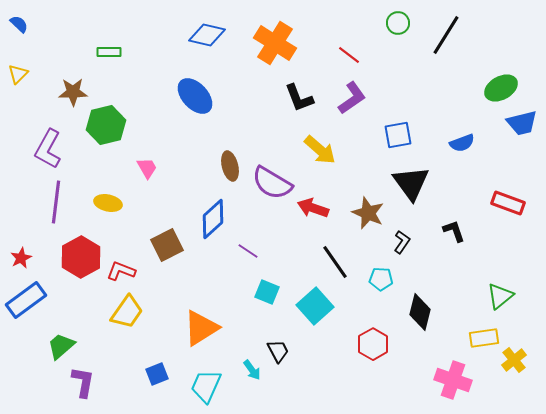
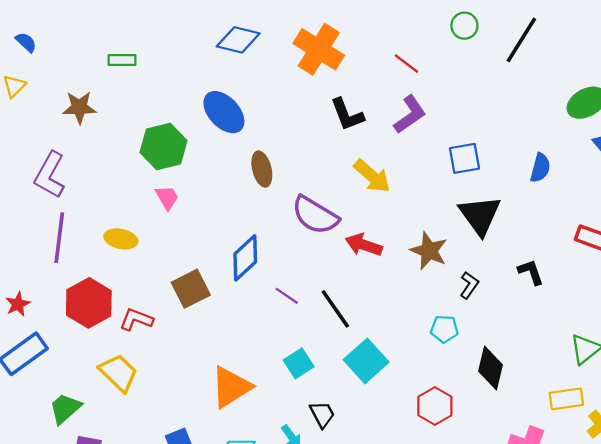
blue semicircle: (19, 24) -> (26, 42), moved
green hexagon: (106, 125) -> (163, 146), moved
blue semicircle: (462, 143) -> (540, 168), turned -55
brown ellipse: (230, 166) -> (262, 169), moved
black line: (335, 262) -> (335, 309), moved
cyan square: (267, 292) -> (299, 363), moved, turned 35
yellow trapezoid: (127, 312) -> (118, 373), moved, turned -81

